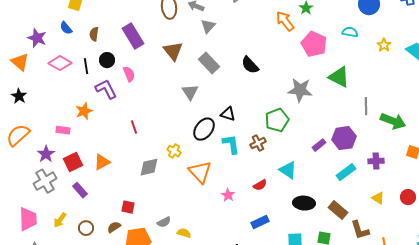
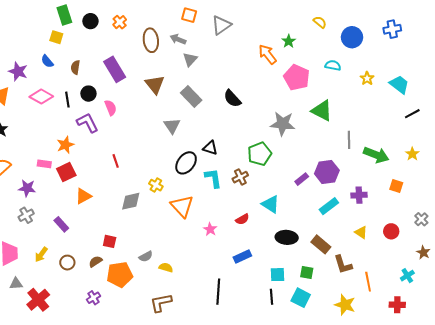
purple star: (46, 154) -> (27, 188), turned -30
red square: (73, 162) -> (66, 172), moved
gray cross: (45, 181) -> (26, 215), size x0.7

